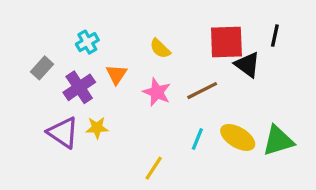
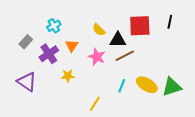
black triangle: (247, 65) -> (118, 40), moved, turned -36
yellow star: (97, 128) -> (68, 76), moved
purple triangle: (63, 133) -> (27, 82), moved

